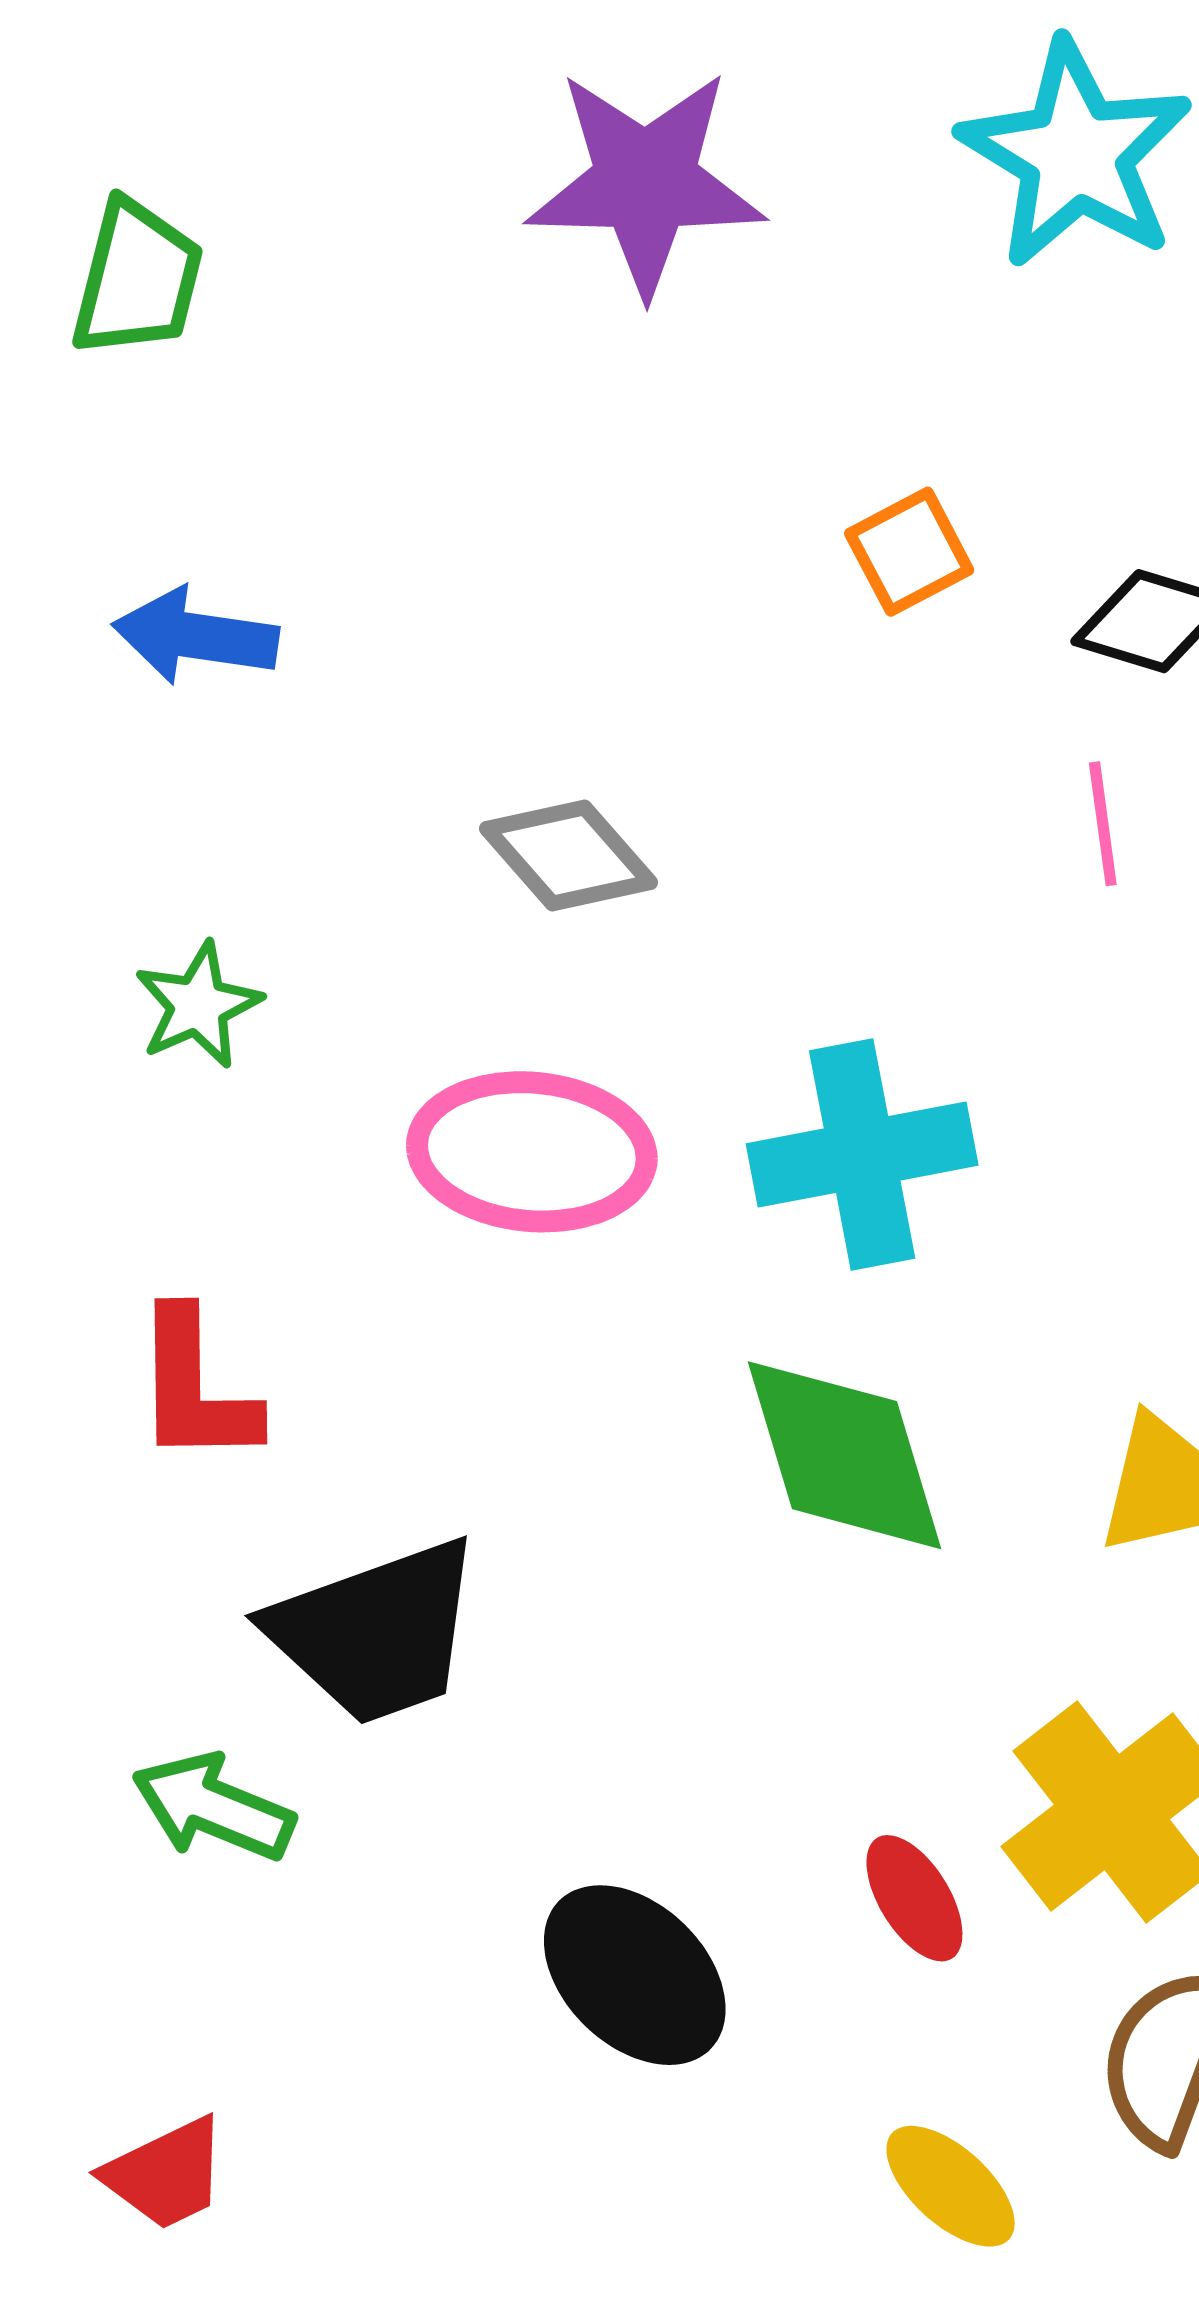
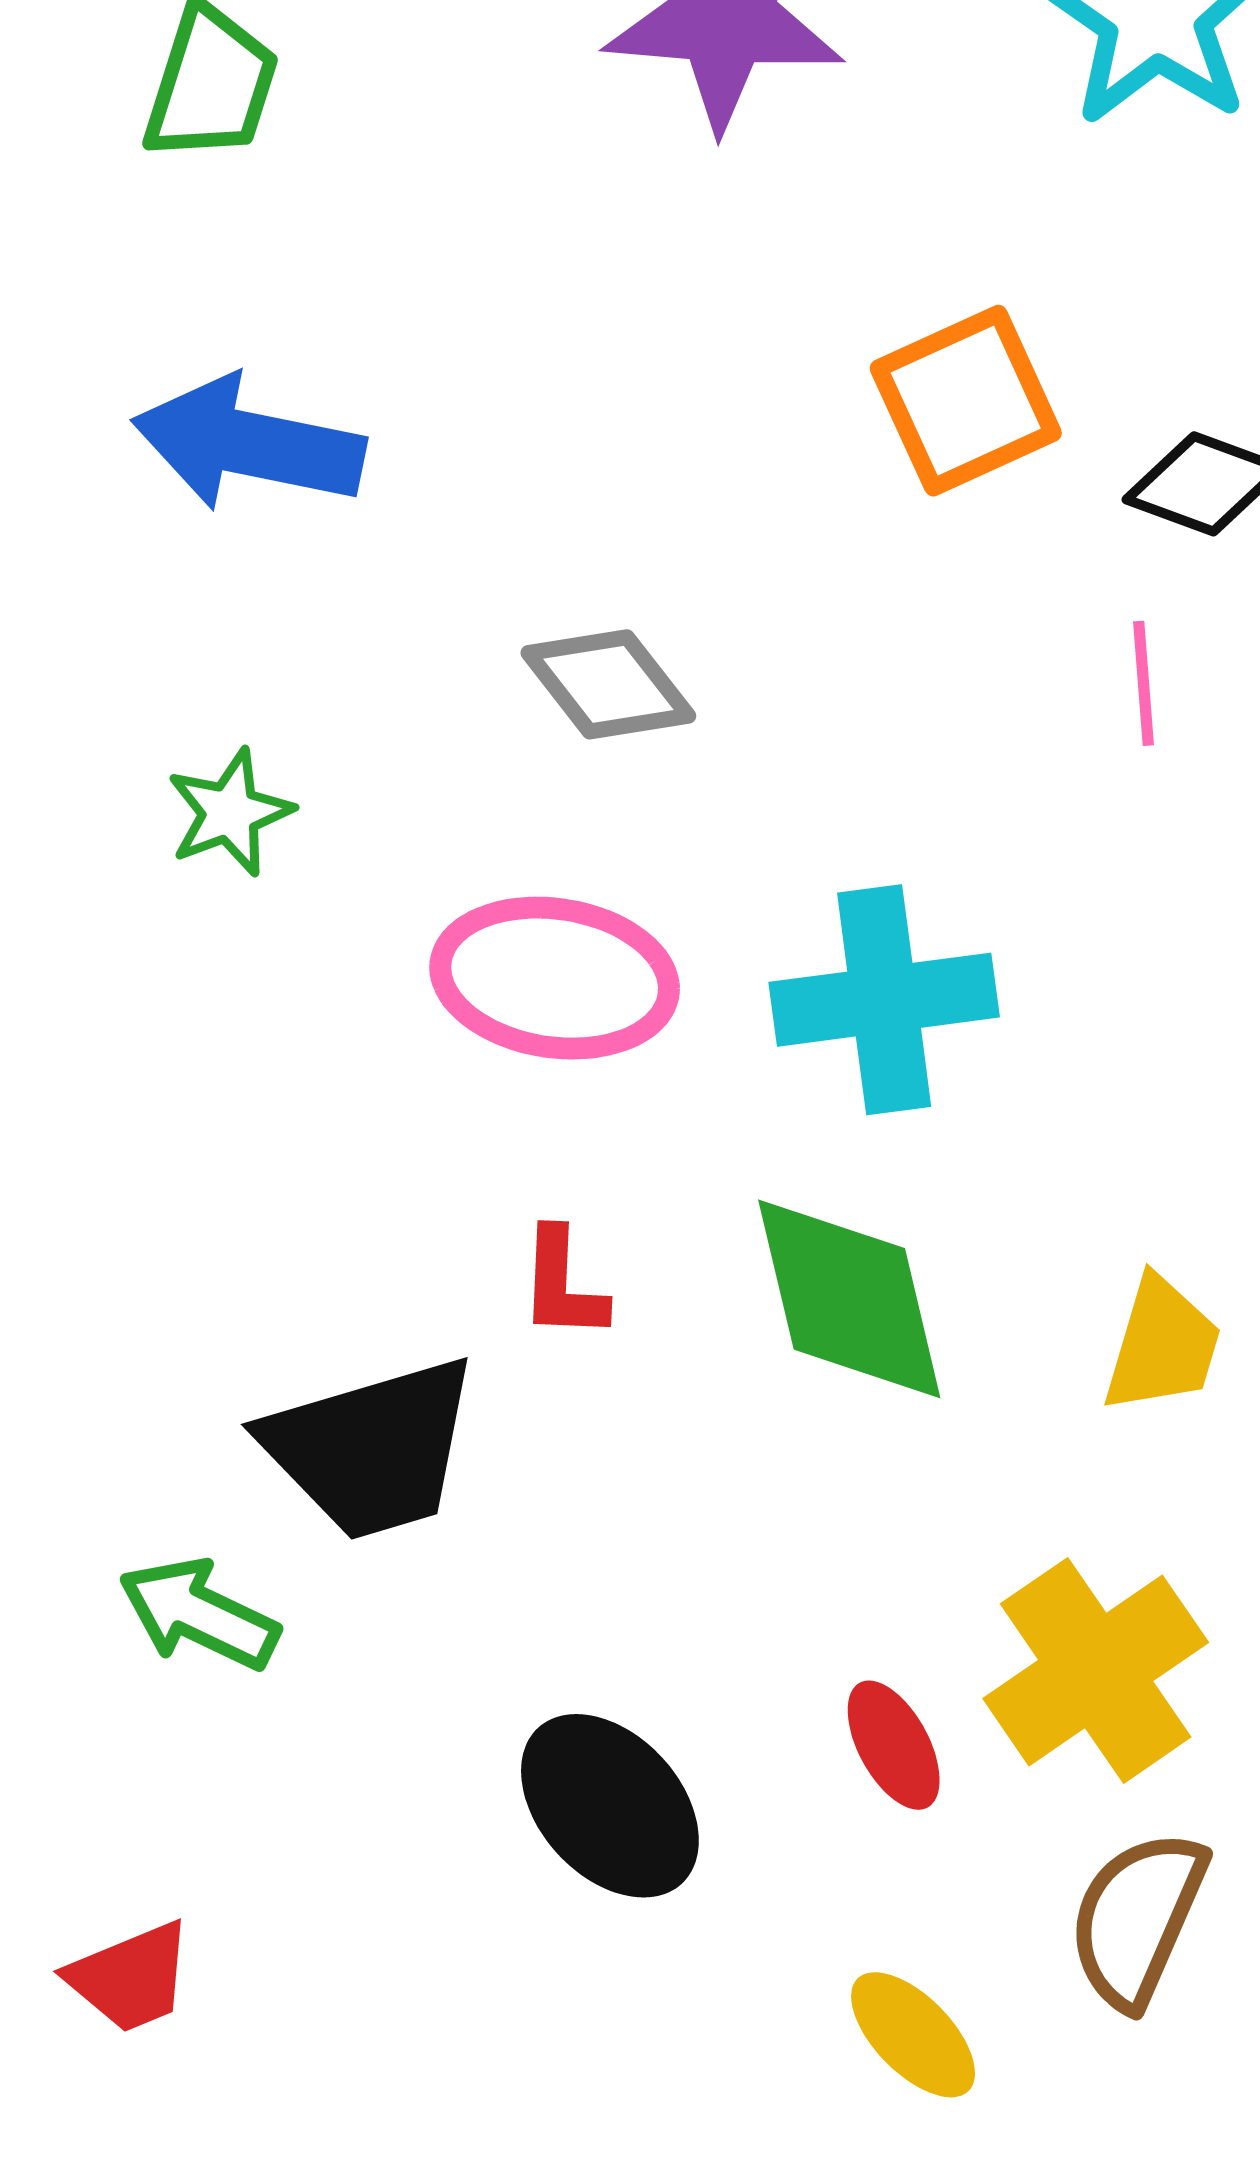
orange square: (909, 552) -> (966, 401), size x1.5
blue arrow: (195, 636) -> (248, 444), size x1.4
red L-shape: (195, 1388) -> (563, 1284), moved, size x0.7

